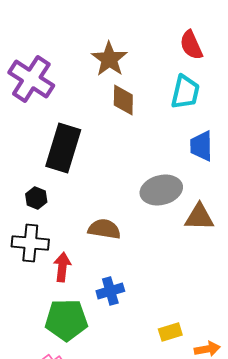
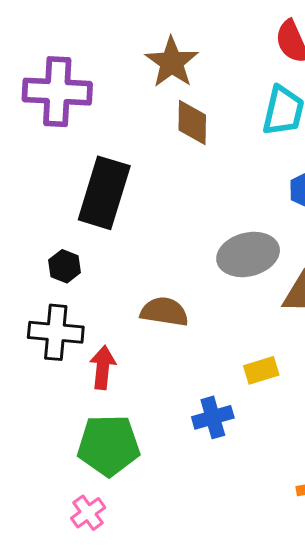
purple cross: (31, 79) -> (57, 92), turned -30
blue cross: (110, 291) -> (213, 417), moved
yellow rectangle: (170, 332) -> (261, 370), moved

